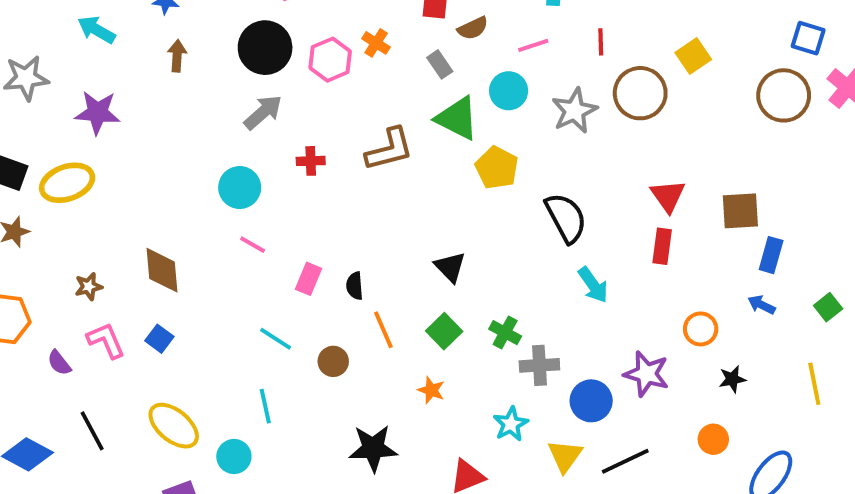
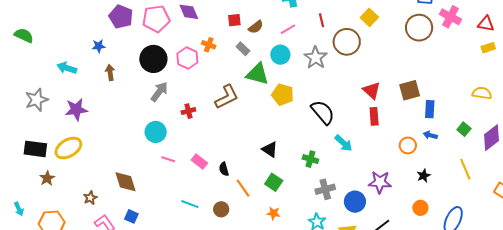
pink rectangle: (308, 279) -> (199, 161), moved, turned -63
orange circle: (701, 329) -> (408, 145), moved
green cross: (505, 333) -> (310, 159), moved

